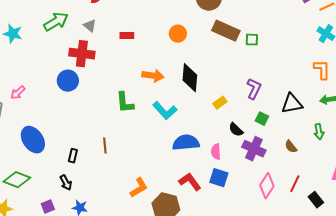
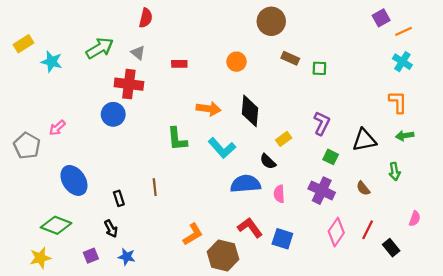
brown rectangle: (226, 31) -> (290, 58), size x0.6
black semicircle: (236, 130) -> (268, 161), moved
black rectangle: (73, 156) -> (119, 198), turned -32
blue square: (219, 178) -> (282, 239), moved

